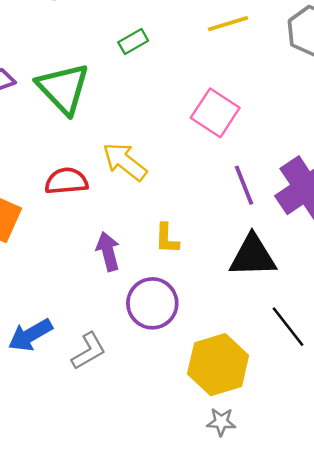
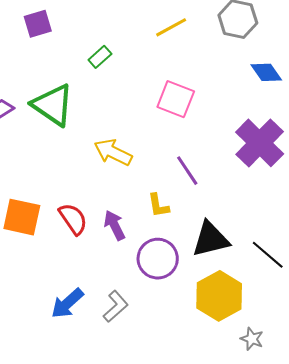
red semicircle: (66, 181) -> (73, 219), moved, turned 72
purple line: (244, 185) -> (187, 171), moved
black triangle: (253, 256) -> (211, 239), moved
gray star: (221, 422) -> (252, 339), moved, turned 30

